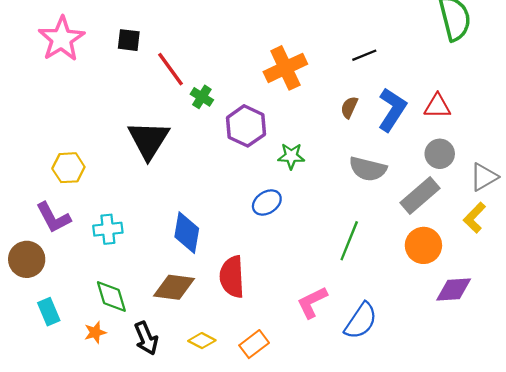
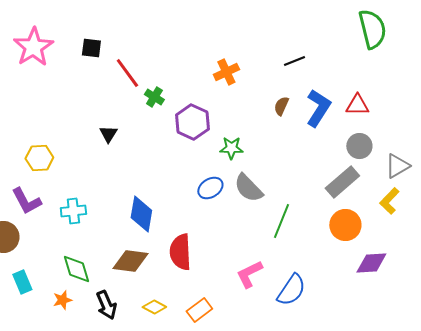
orange cross: (285, 68) -> (226, 72), size x0.7
black triangle: (149, 140) -> (108, 134), size x0.5
gray semicircle: (368, 169) -> (248, 188), moved, turned 32

